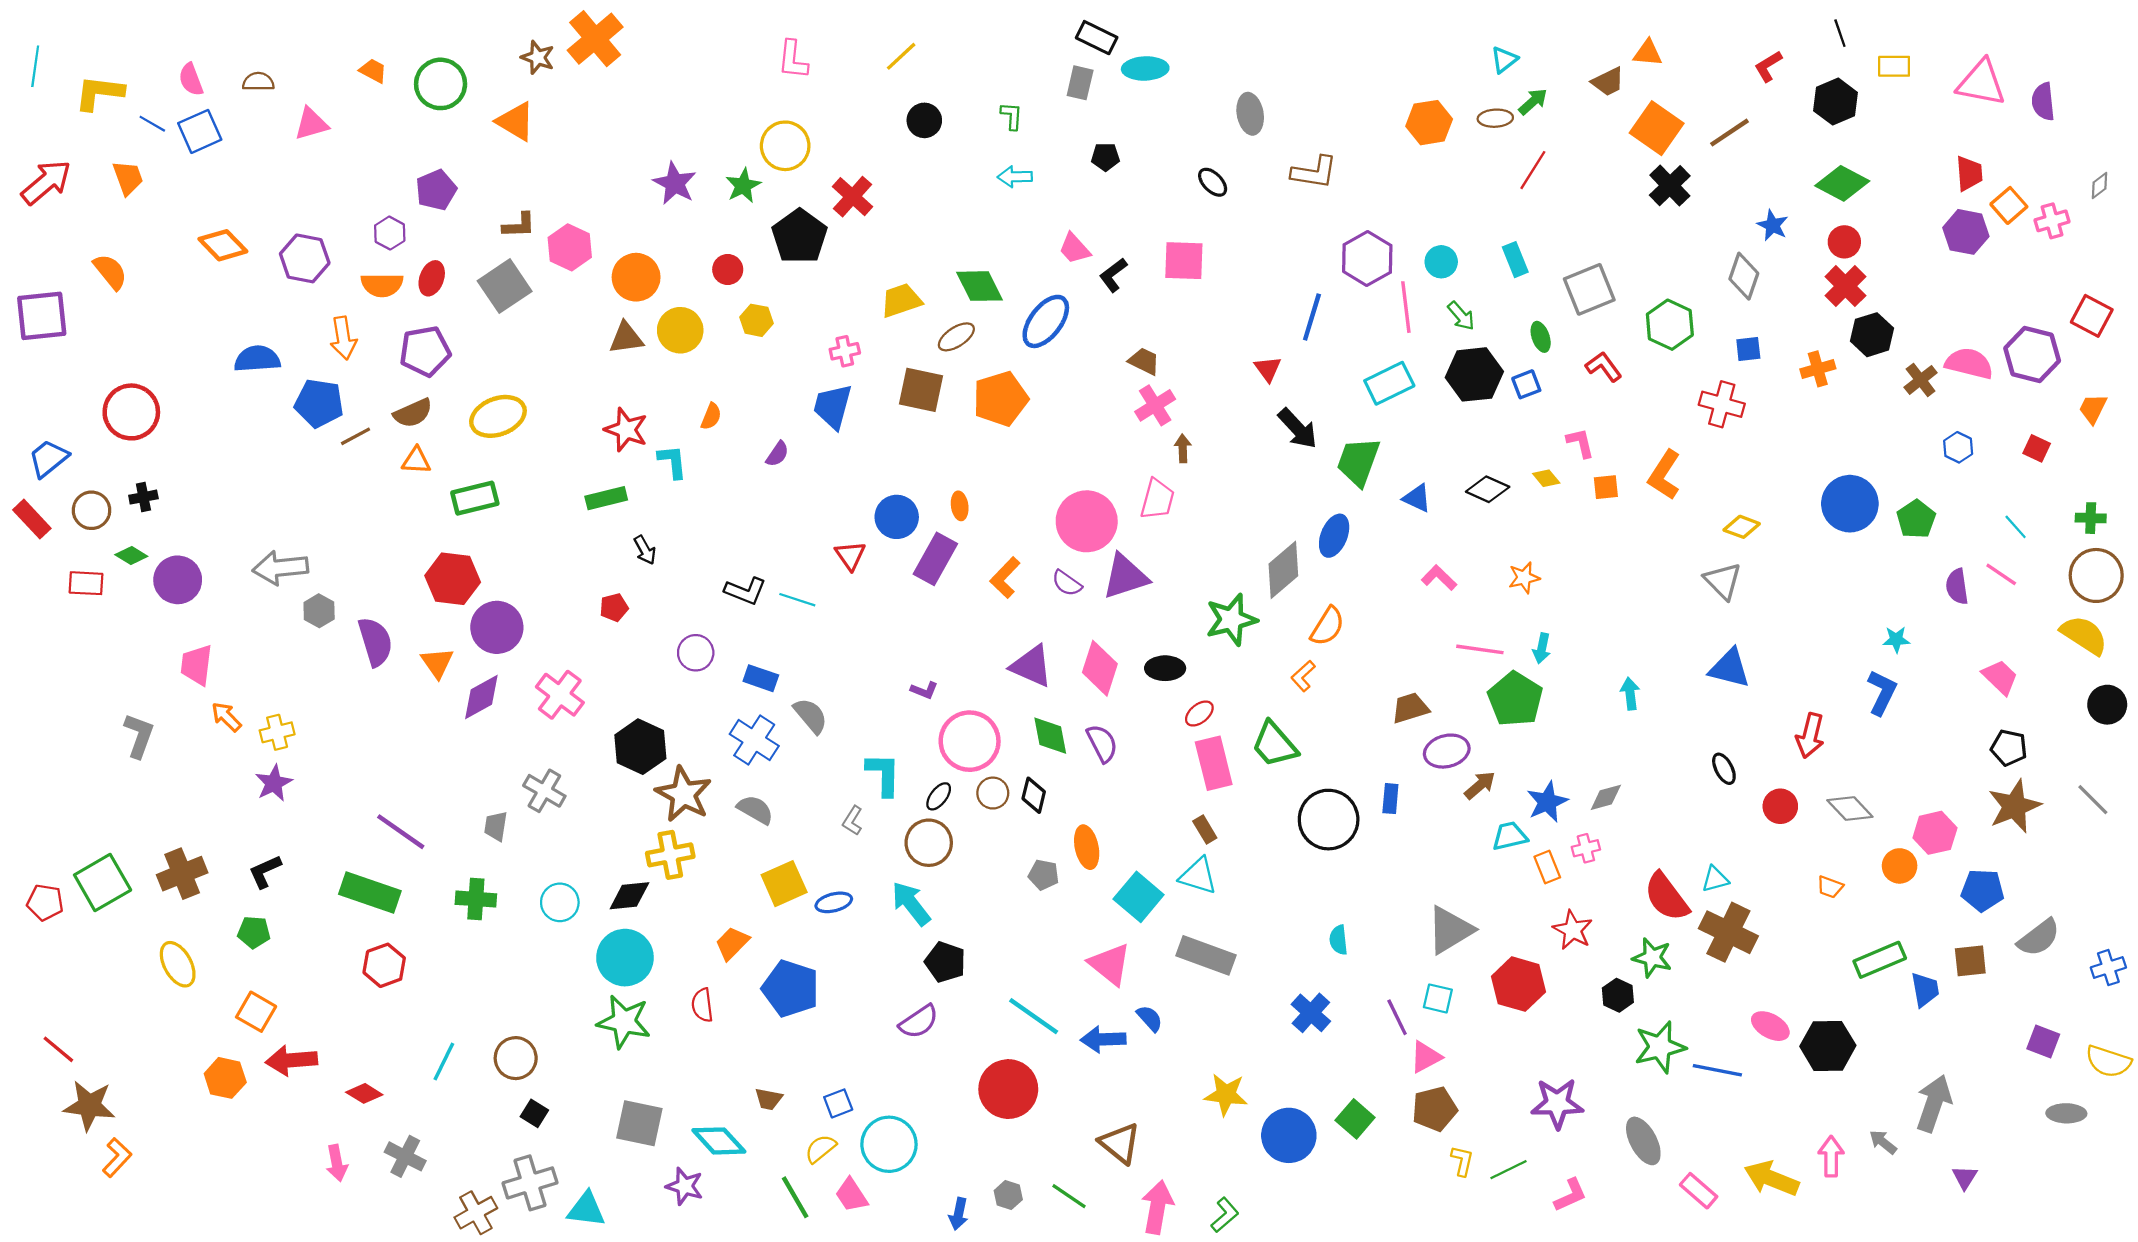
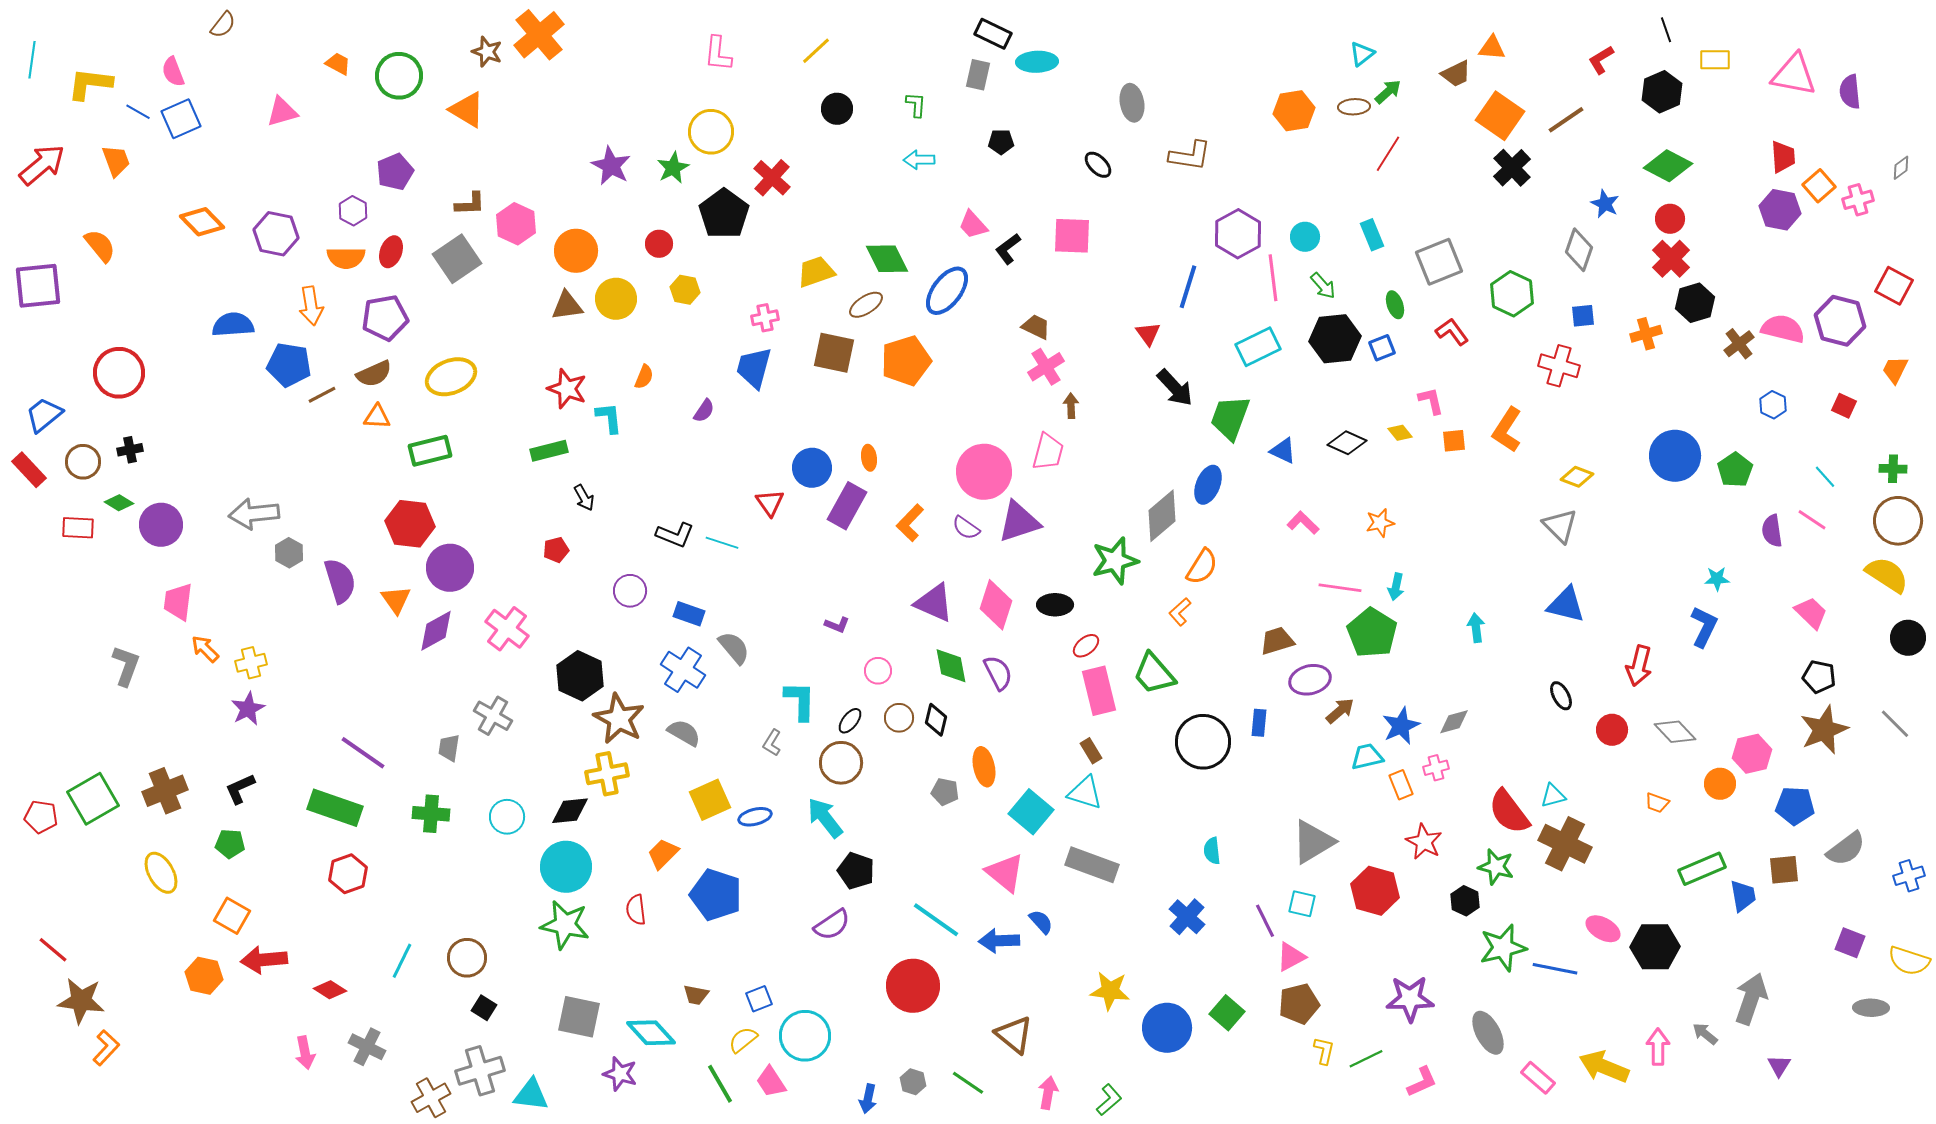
brown semicircle: (258, 82) -> (223, 25), moved, turned 128
pink circle: (970, 741) -> (878, 671), size x0.5
pink arrow: (1157, 1207) -> (1048, 1093), size x0.7

